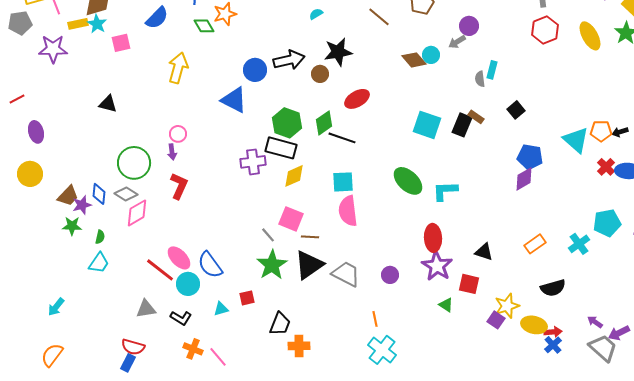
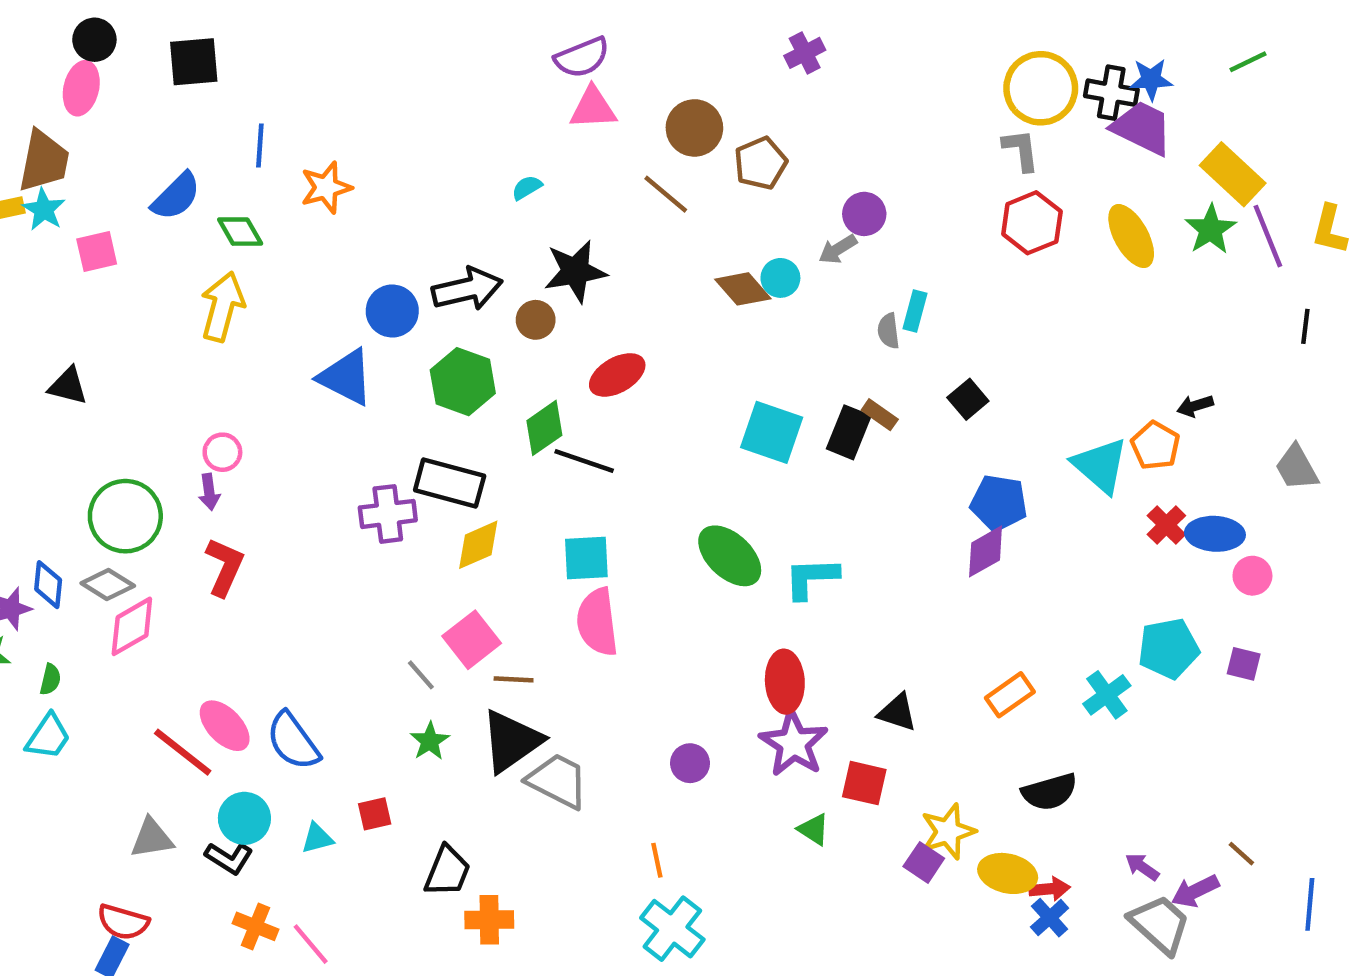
green diamond: (204, 26) -> (240, 232), moved
green hexagon: (287, 123) -> (463, 382), moved
orange pentagon: (601, 131) -> (1155, 446), turned 30
black arrow: (620, 132) -> (1195, 406), moved
pink square: (291, 219) -> (472, 640), turned 30
green star: (272, 265) -> (430, 741), size x0.6
gray trapezoid: (346, 274) -> (558, 781), moved
cyan circle: (188, 284) -> (244, 818), moved

